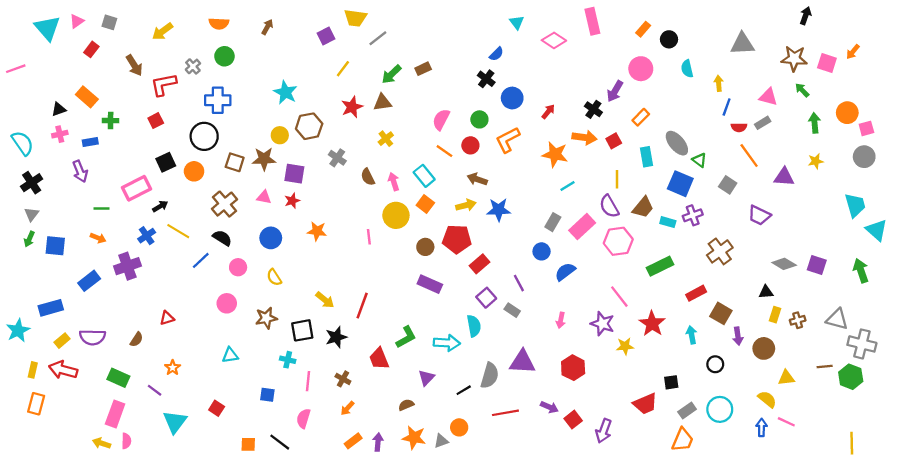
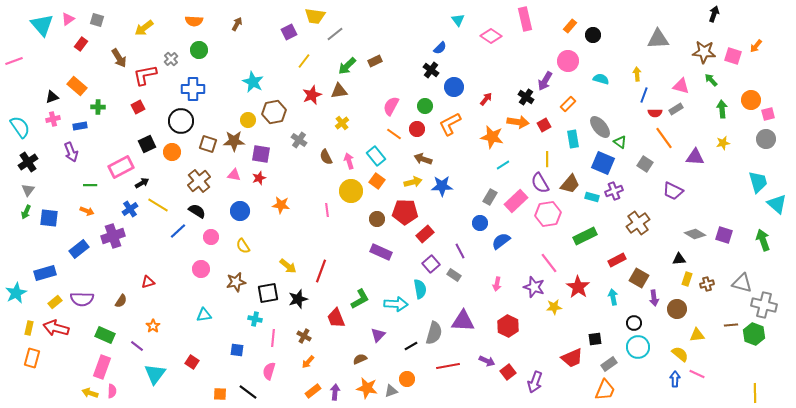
cyan semicircle: (687, 69) -> (601, 79), moved, turned 119
cyan circle: (720, 409) -> (638, 347), moved

